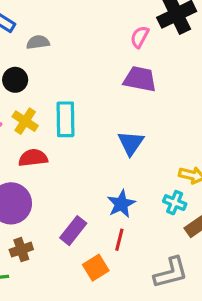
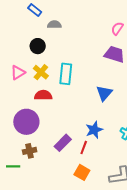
red line: (119, 240) -> (84, 147), moved
orange square: (96, 268) -> (82, 172), moved, turned -35

